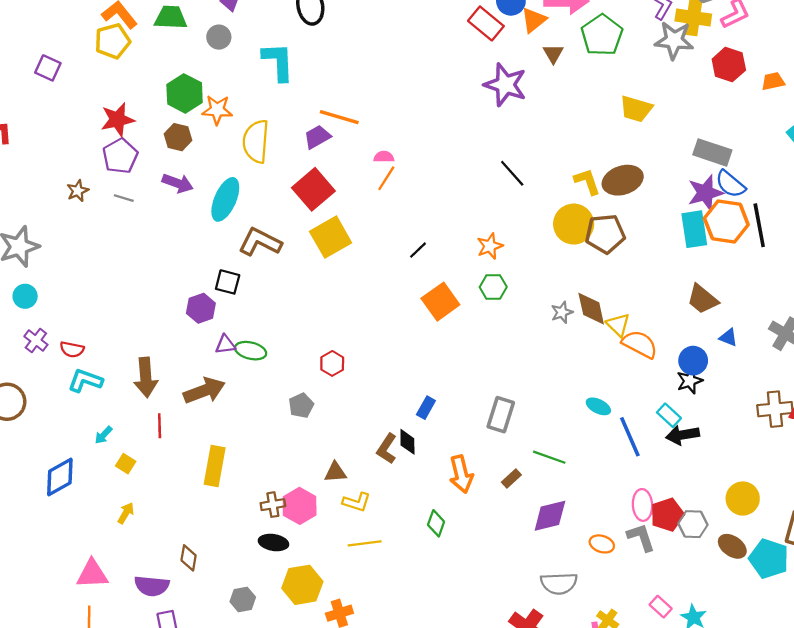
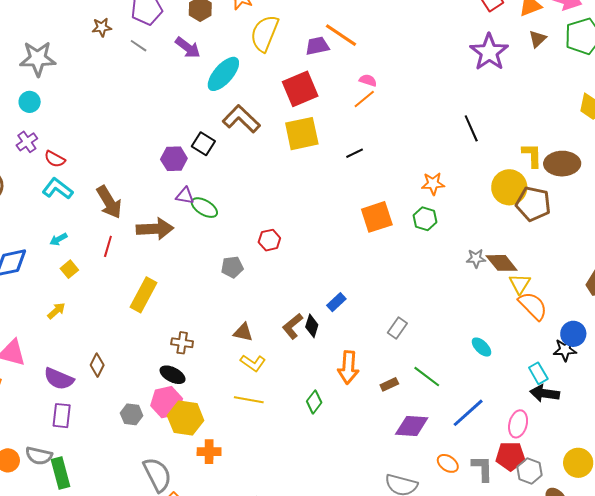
black line: (418, 250) -> (355, 153), moved
brown diamond: (591, 309) -> (502, 263), turned -44
brown arrow: (146, 377) -> (109, 202), turned -44
gray rectangle: (501, 415) -> (397, 328), size x0.7
blue line: (630, 437) -> (468, 413), moved, turned 54
pink ellipse: (642, 505) -> (518, 424), moved
pink hexagon: (300, 506) -> (167, 402), moved

